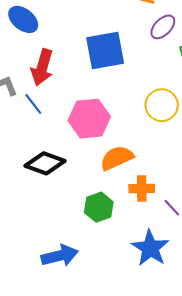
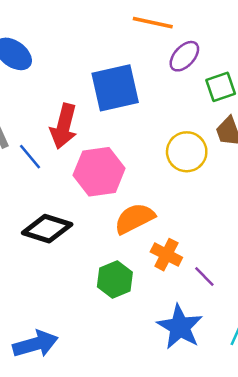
red arrow: (42, 67) -> (64, 126), moved
orange cross: (142, 189) -> (166, 255), turned 30
blue arrow: (60, 256) -> (35, 344), moved

